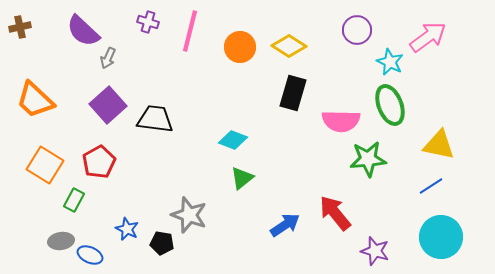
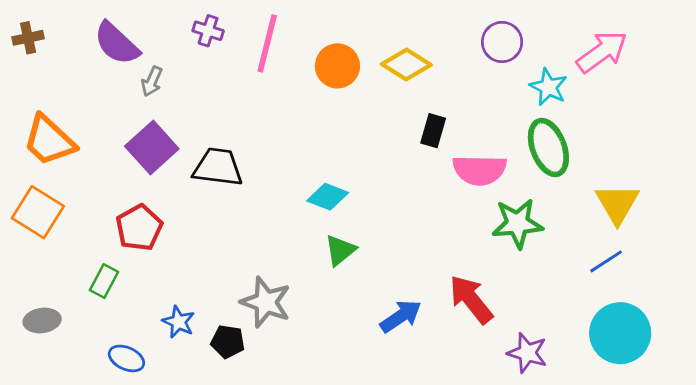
black rectangle: (293, 93) -> (433, 131), moved, size x0.7
yellow triangle: (439, 145) -> (617, 204), turned 48
orange square: (45, 165) -> (38, 212), moved
gray ellipse: (61, 241) -> (42, 320), moved

